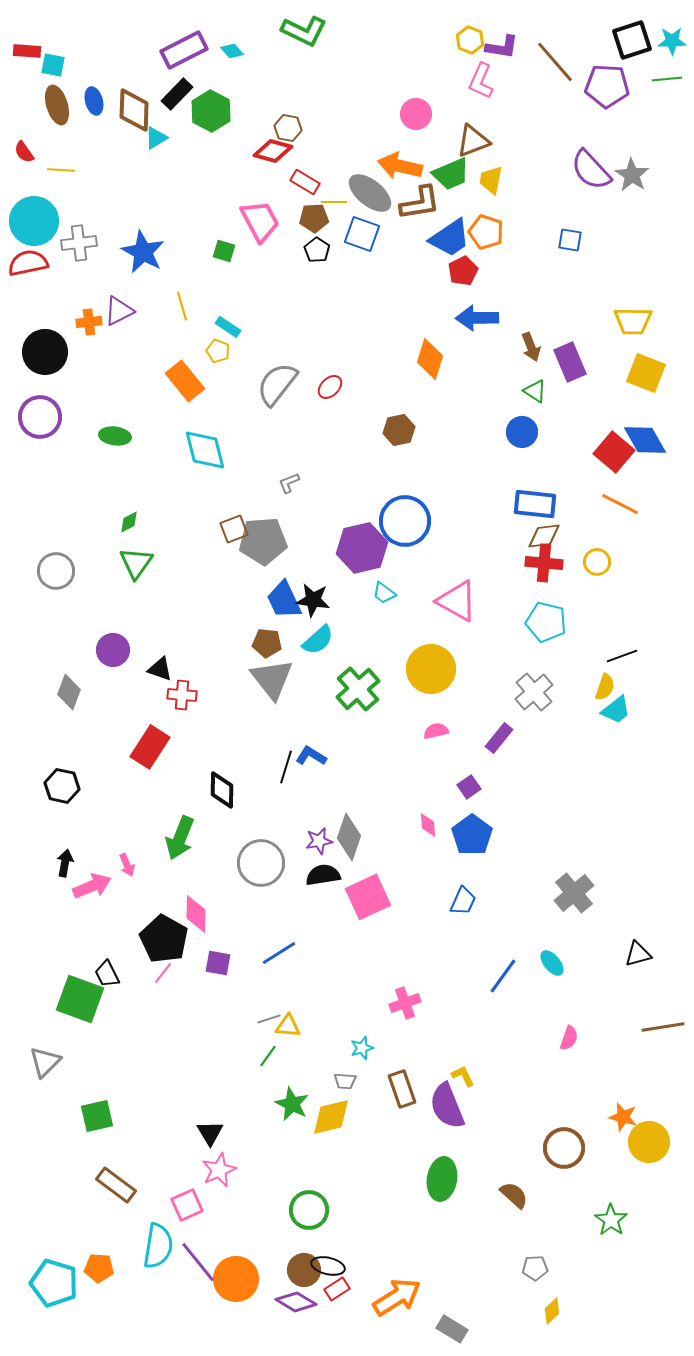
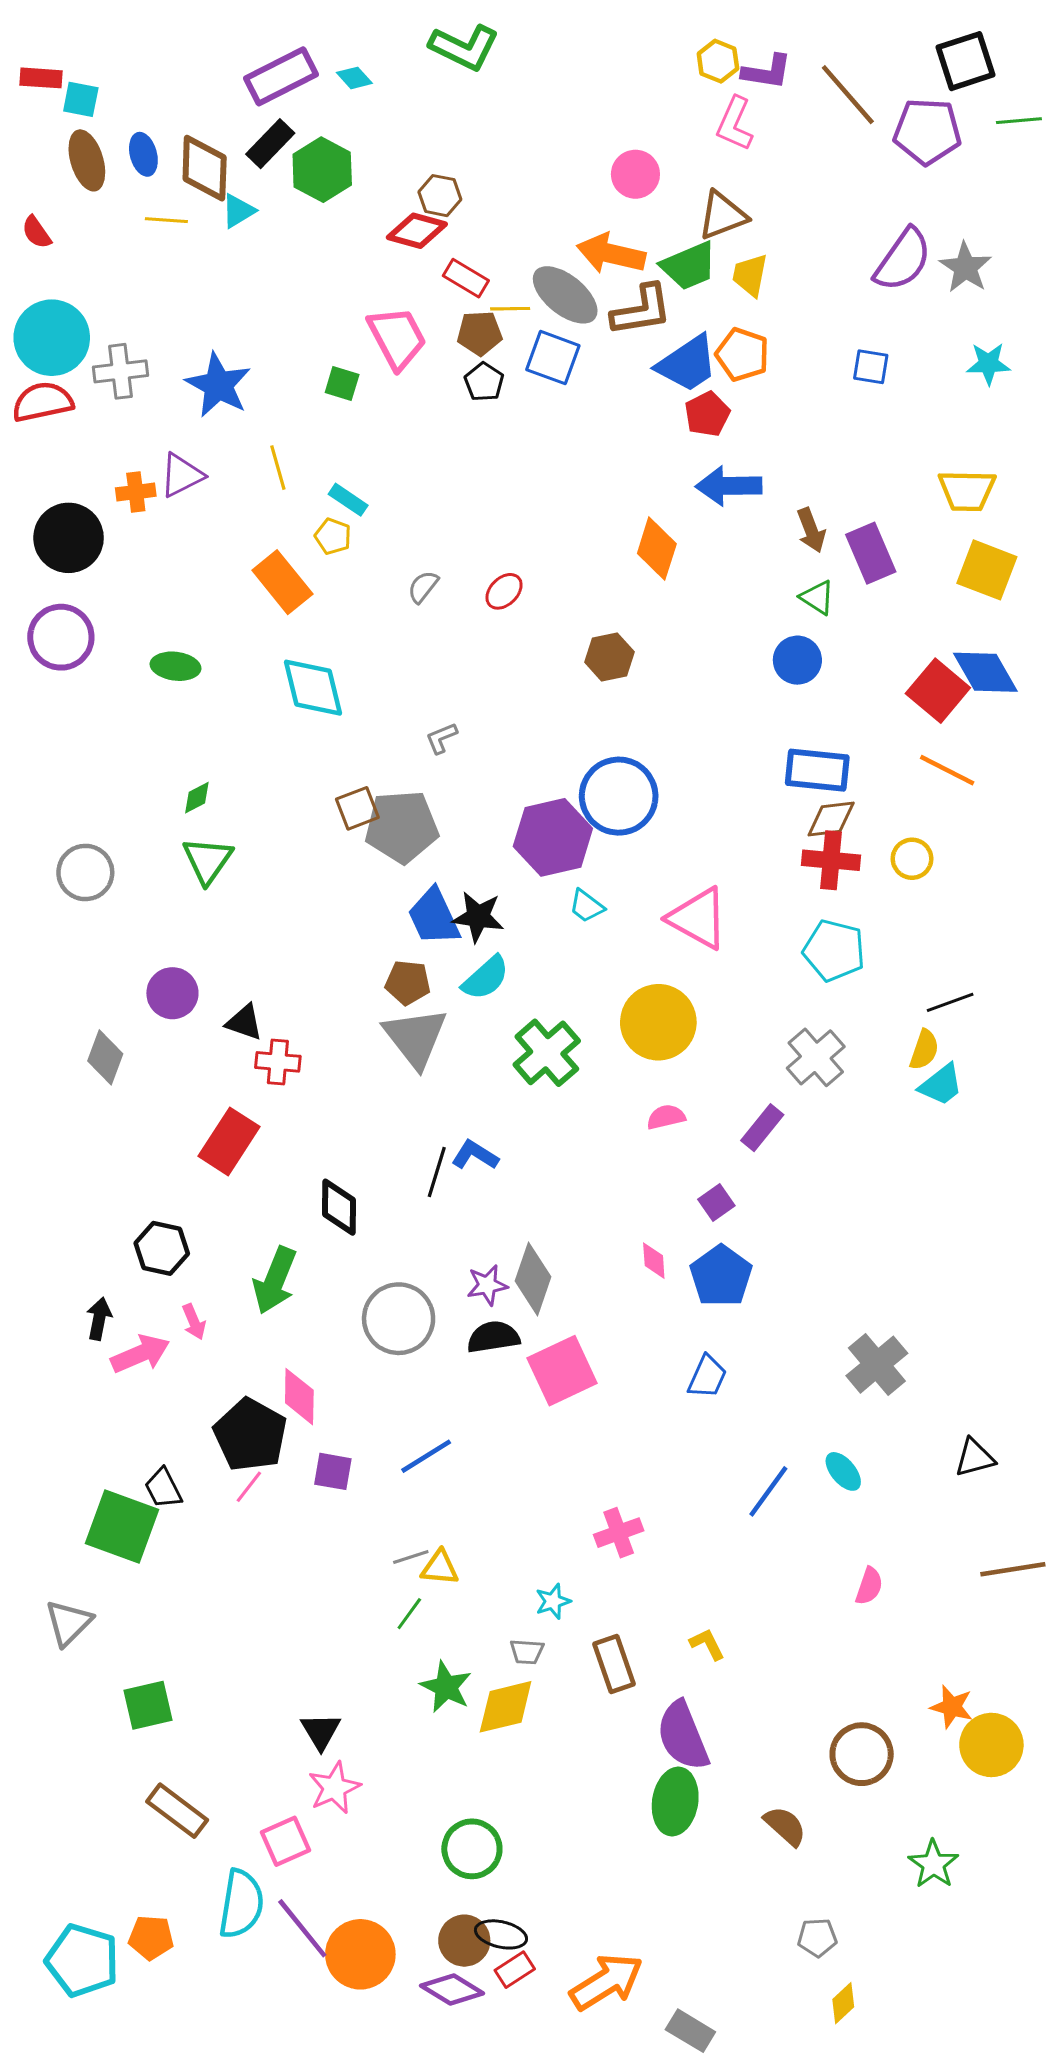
cyan star: (672, 41) -> (988, 364), moved
yellow line: (61, 170) -> (166, 220), moved
purple semicircle: (591, 170) -> (903, 260), turned -102
gray semicircle: (277, 384) -> (423, 587), size x0.5
black hexagon: (62, 786) -> (162, 1248), moved
purple semicircle: (447, 1106) -> (683, 1736), moved

